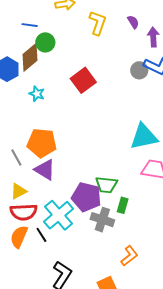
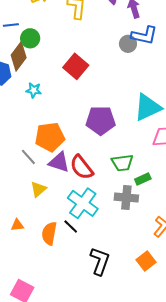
purple pentagon: (86, 197) -> (101, 120), moved
green rectangle: (123, 205) -> (143, 179), turned 63
red semicircle: (24, 212) -> (82, 167), moved, turned 68

